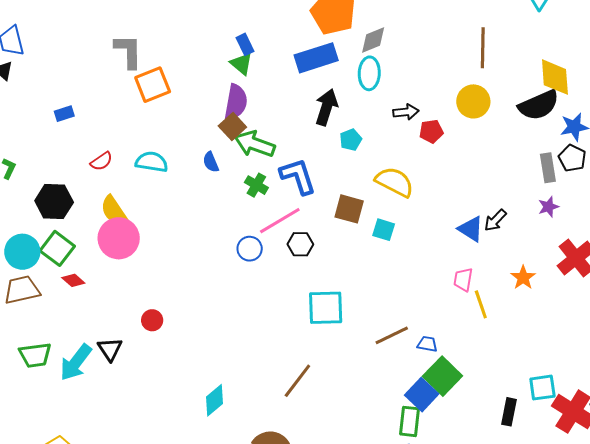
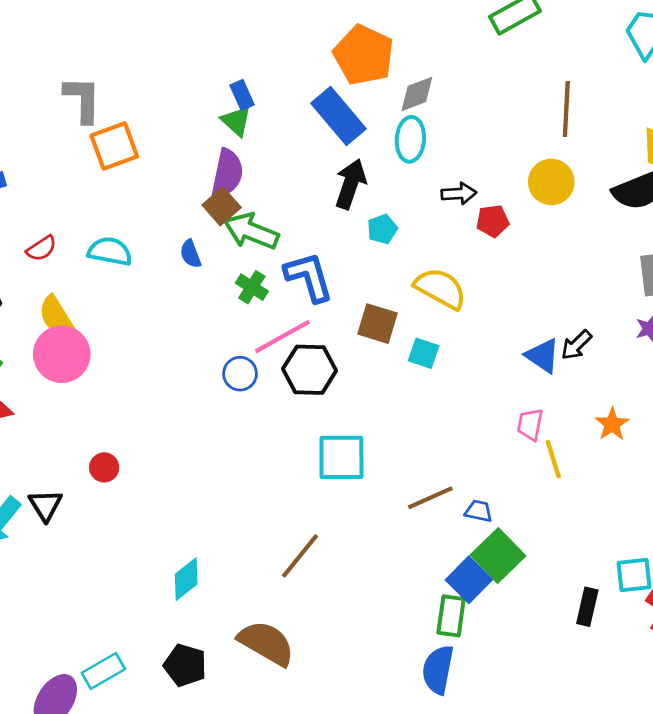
blue rectangle: (316, 58) -> (338, 116), turned 66
black hexagon: (300, 244) -> (310, 370), size x1.5

